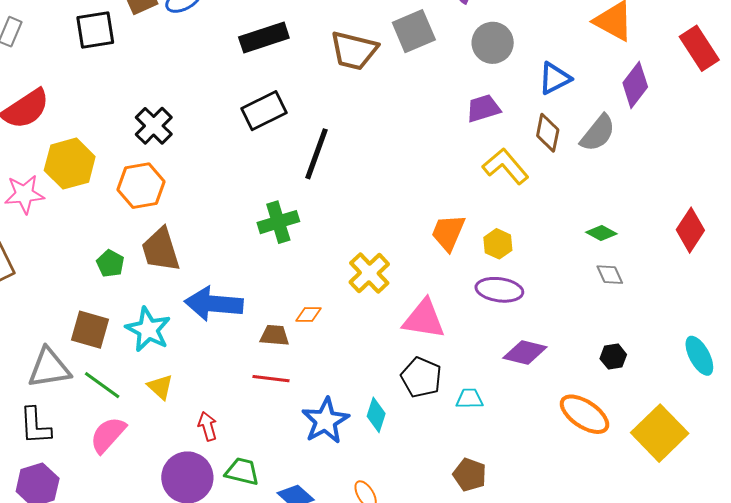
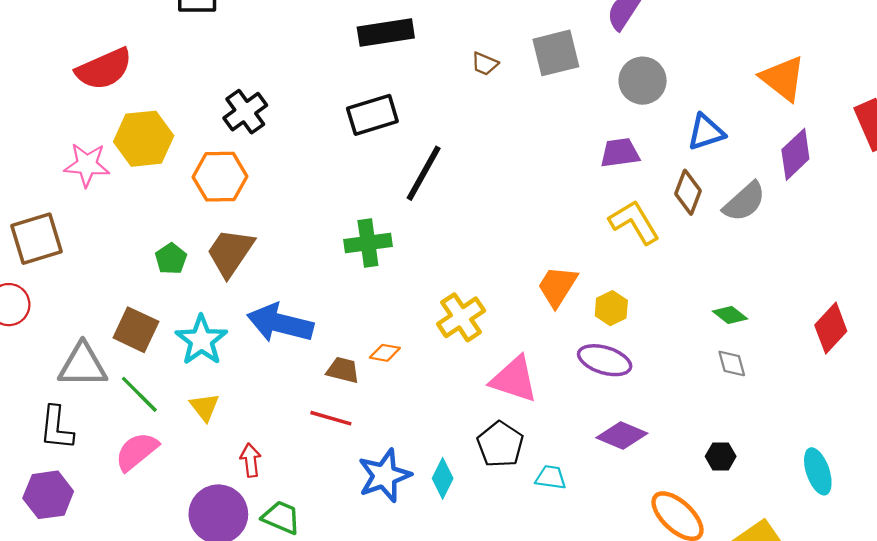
brown trapezoid: (354, 51) -> (485, 64), size x0.5
brown trapezoid: (161, 250) -> (230, 252), turned 42

